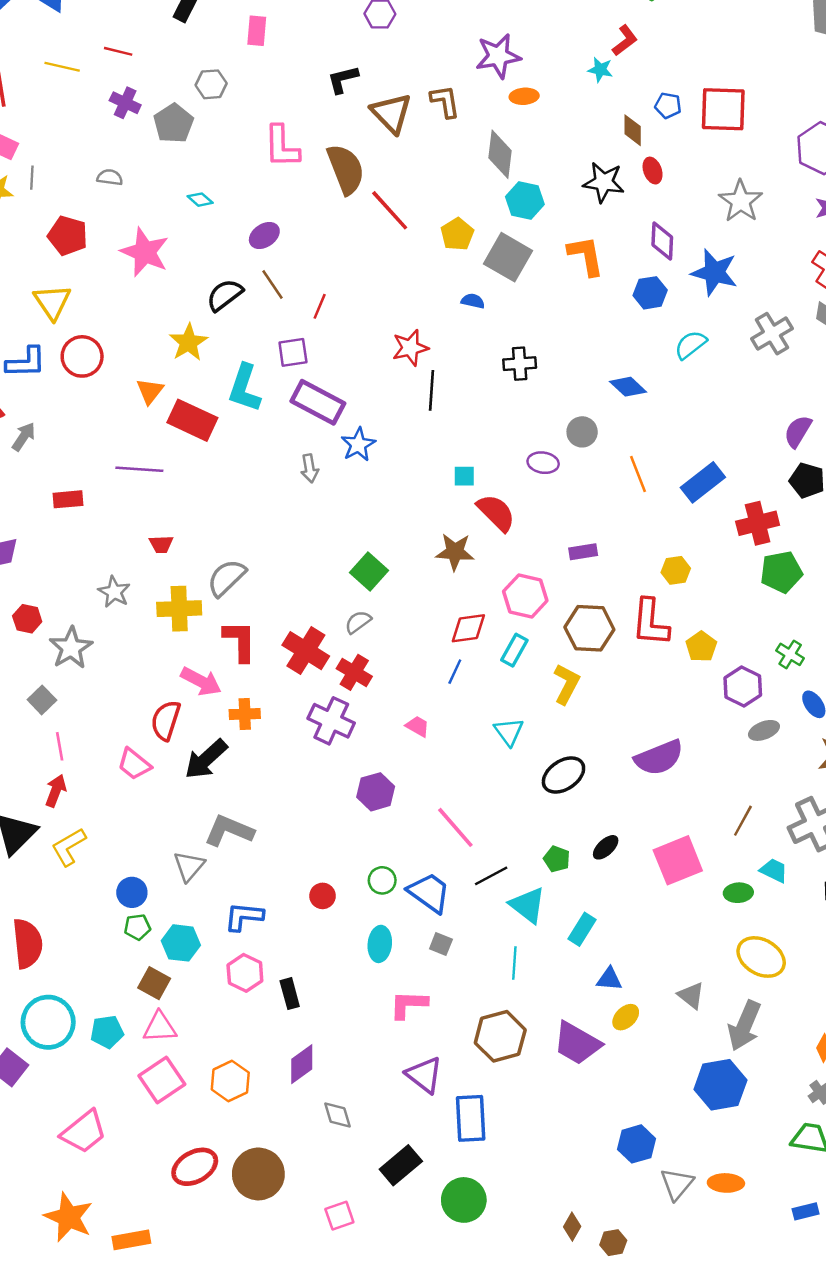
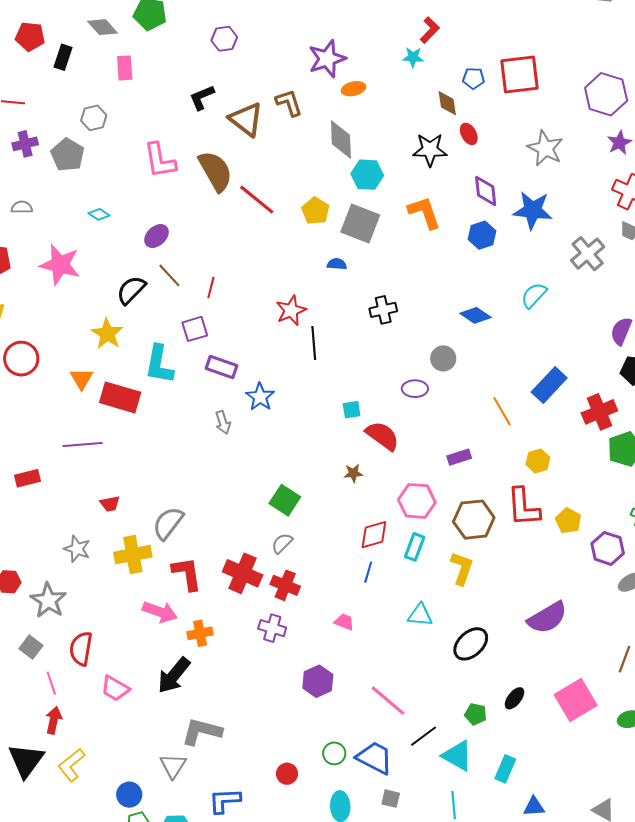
purple cross: (125, 103) -> (25, 144), turned -30
cyan semicircle: (691, 345) -> (534, 295), moved
purple rectangle: (318, 402) -> (221, 367), size x0.7
orange line: (638, 474) -> (502, 411), moved
brown star: (455, 552) -> (353, 473), size x0.6
red semicircle: (166, 720) -> (81, 649), moved
purple cross: (331, 721) -> (272, 628), size x0.7
cyan triangle: (509, 732) -> (420, 615), turned -40

